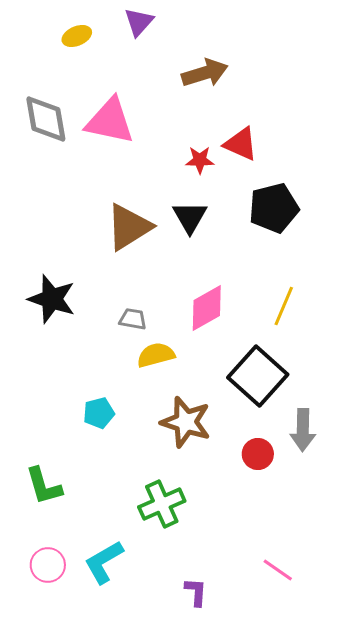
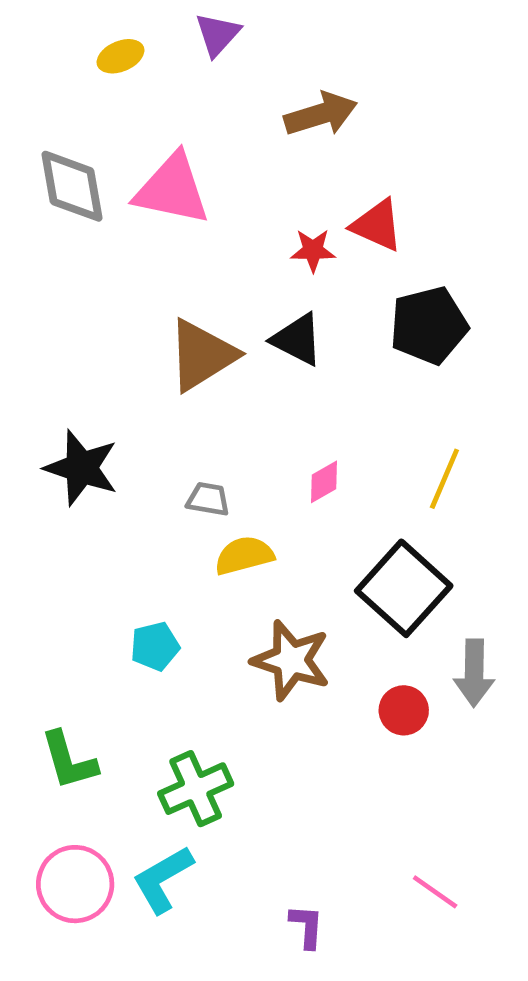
black triangle: (190, 217) -> (297, 339), turned -33
pink diamond: (207, 308) -> (324, 482), size x0.6
green cross: (162, 504) -> (196, 789), moved
pink circle: (48, 565) -> (75, 884), size x1.4

